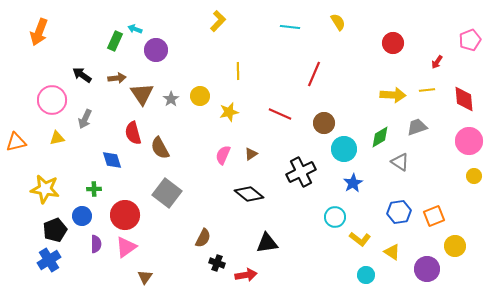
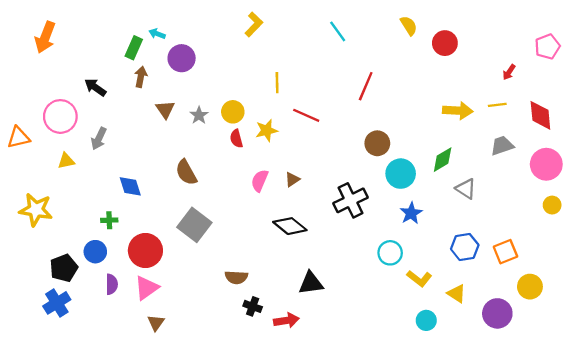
yellow semicircle: (338, 22) -> (409, 26), moved
cyan line: (290, 27) -> (338, 31), turned 48
red circle: (393, 43) -> (445, 43), moved
brown arrow: (117, 78) -> (141, 77), moved, turned -72
brown triangle: (142, 94) -> (165, 109), size x0.7
red line: (280, 114) -> (306, 115), moved
gray trapezoid: (417, 127) -> (502, 146), moved
red semicircle: (133, 133) -> (236, 139), moved, size x0.7
orange triangle: (16, 142) -> (18, 137), moved
yellow star: (45, 189) -> (36, 210), moved
brown semicircle: (203, 238) -> (236, 277), turned 66
brown triangle: (145, 277) -> (156, 323), moved

